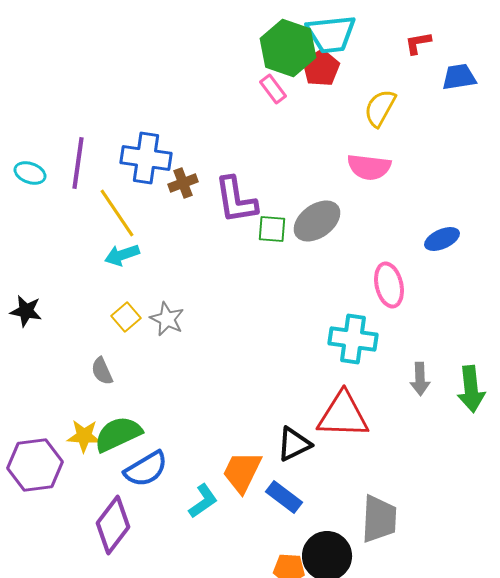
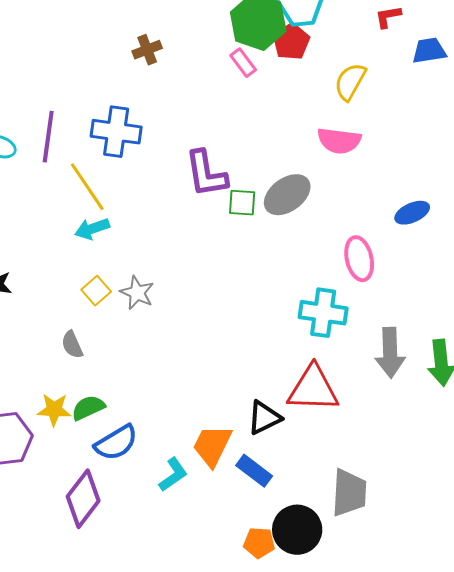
brown cross: (183, 183) -> (147, 50), moved
gray arrow: (420, 379) -> (390, 353), size x1.5
green semicircle: (118, 434) -> (88, 408), size x0.7

